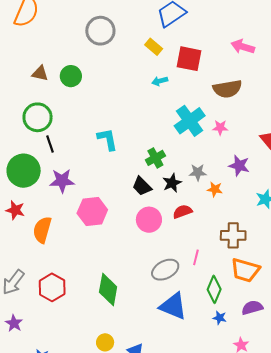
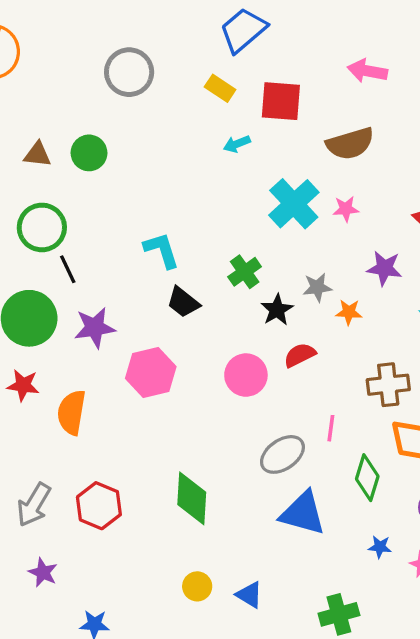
black trapezoid: (142, 186) -> (183, 302), moved
blue star: (220, 318) -> (380, 547), moved

